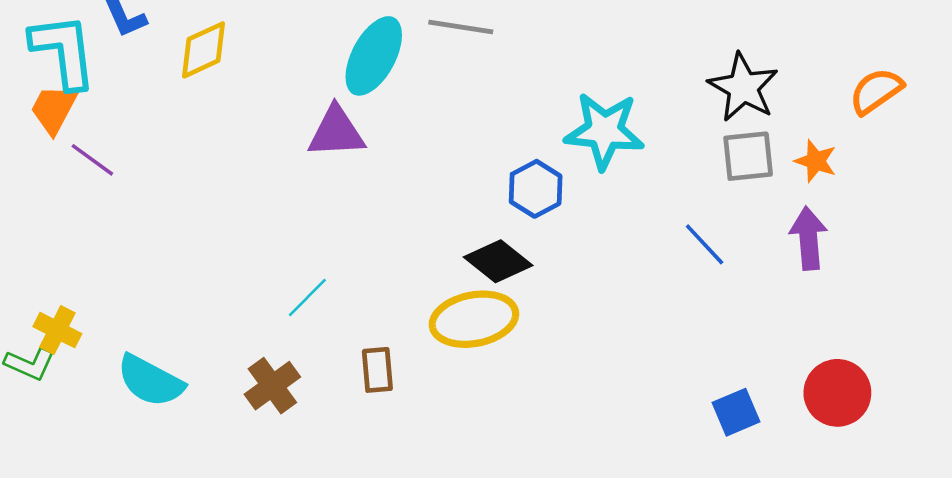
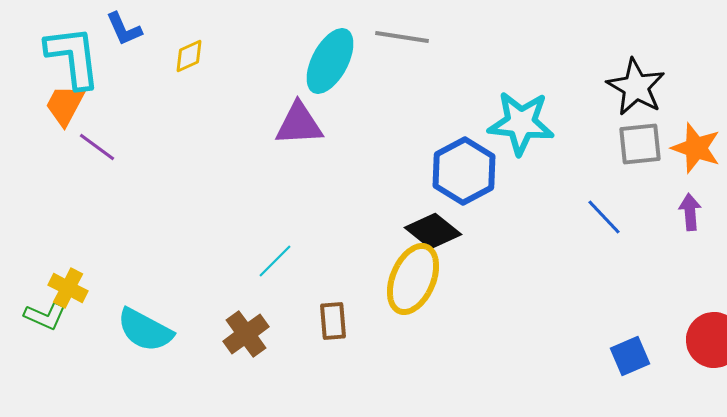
yellow diamond: (203, 50) -> (189, 56), size x0.7
orange star: (816, 161) -> (696, 148), size x1.4
blue hexagon: (536, 189) -> (464, 171), size x1.4
purple arrow: (808, 238) -> (690, 212), size x0.7
yellow ellipse: (474, 319) -> (413, 279), turned -56

